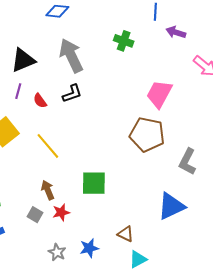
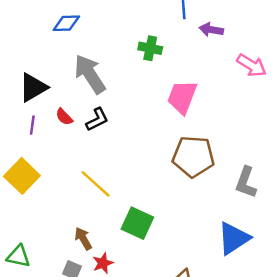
pink trapezoid: (159, 94) -> (182, 97), moved
red semicircle: (40, 101) -> (64, 117), moved
yellow line: (48, 146) -> (96, 184), moved
green square: (94, 183) -> (137, 223), turned 32

